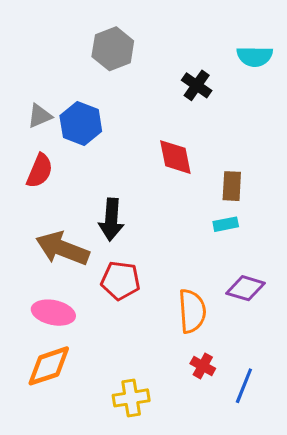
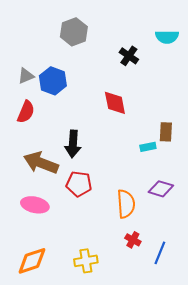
brown rectangle: (232, 186) -> (166, 132), moved
orange diamond: (49, 366) -> (32, 261), moved

